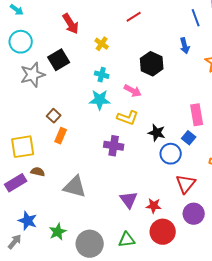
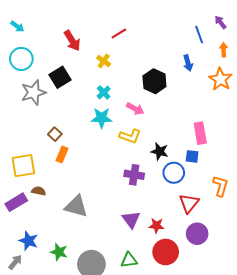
red line: (134, 17) -> (119, 34), moved
cyan cross: (102, 75) -> (104, 92), turned 32
blue square: (189, 138) -> (192, 156), turned -32
purple cross: (114, 146) -> (134, 175), moved
green star: (58, 232) -> (59, 252), turned -30

